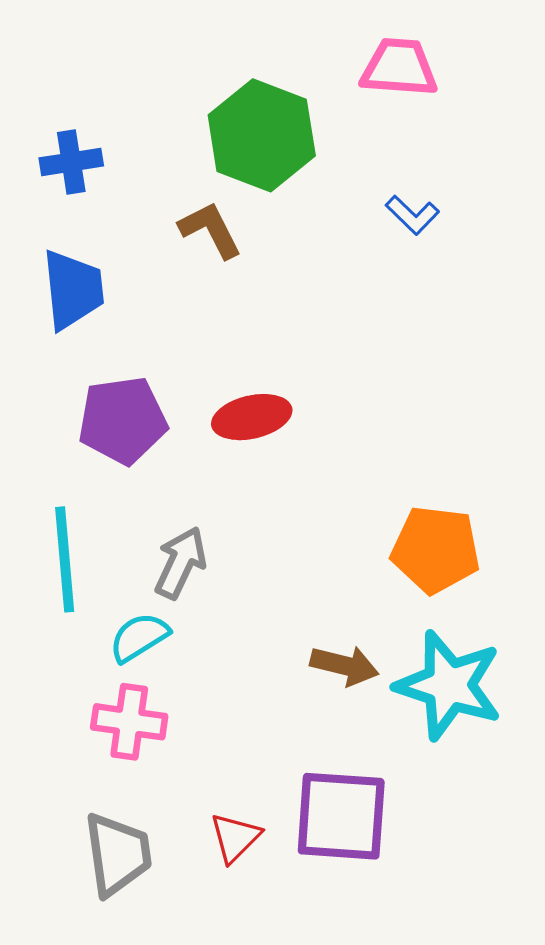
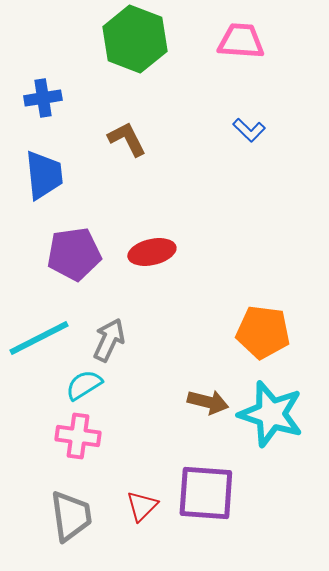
green hexagon: (262, 135) -> (135, 39), moved
cyan line: (65, 559) -> (39, 338), turned 68

